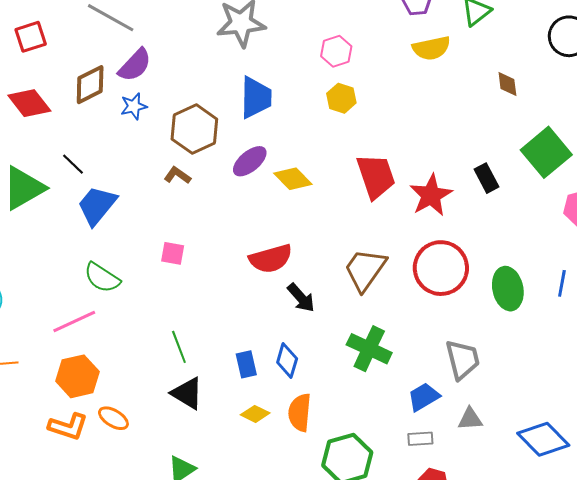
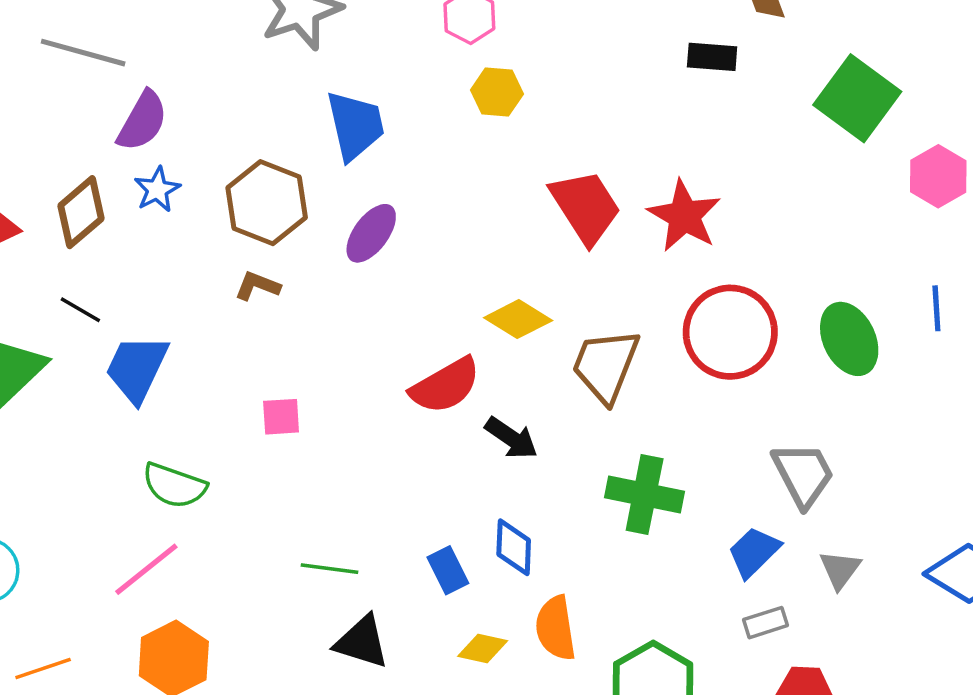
brown diamond: (90, 85) -> (81, 212), moved
black rectangle: (487, 178) -> (712, 57), moved, turned -44
yellow diamond: (293, 179) -> (518, 319), moved
green line: (179, 347) -> (329, 569), turned -48
gray triangle: (470, 419) -> (840, 569), turned -36

